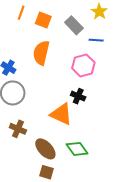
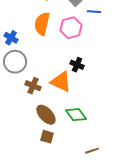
pink hexagon: (83, 65) -> (71, 28), moved
brown cross: (18, 129) -> (33, 86), moved

